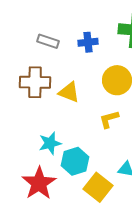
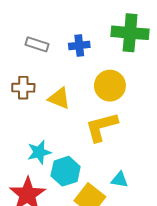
brown cross: (35, 82) -> (23, 88), size x0.7
yellow L-shape: (109, 119) -> (101, 127), size x1.6

